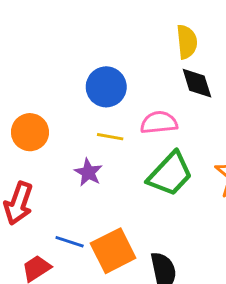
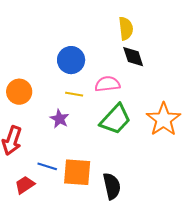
orange square: (113, 251) -> (77, 172), turned 32

